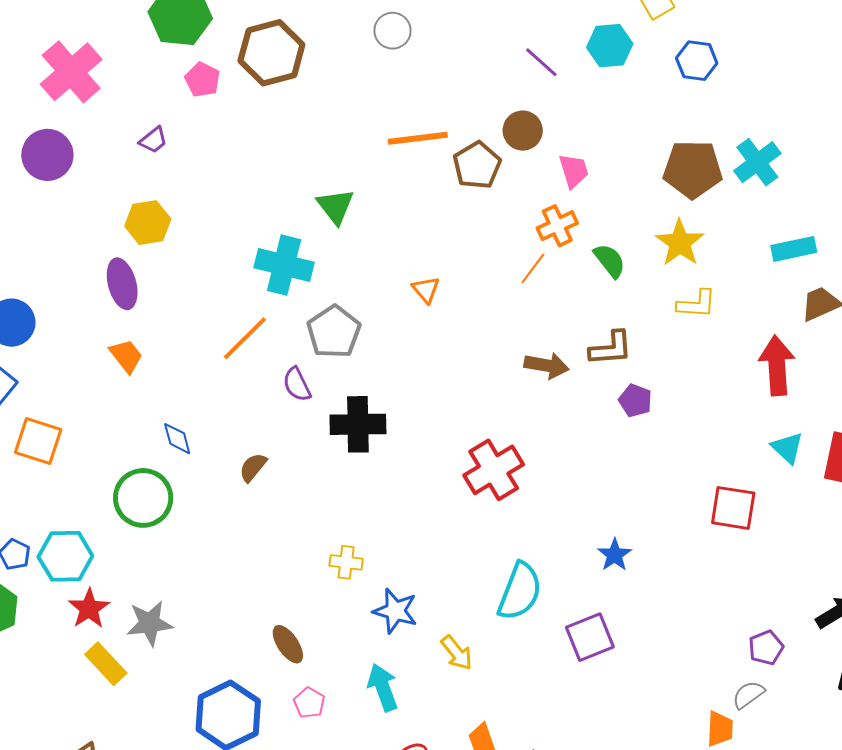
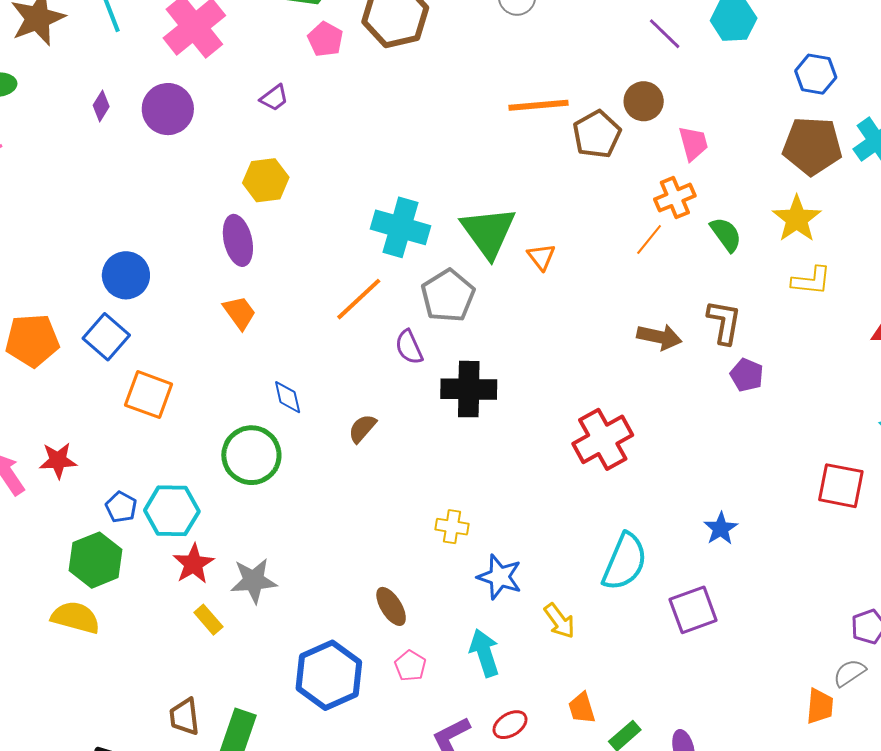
blue hexagon: (697, 61) -> (816, 74), moved
green triangle: (335, 206) -> (488, 232), moved, size x1.5
brown L-shape: (611, 348) -> (724, 322), turned -78
yellow rectangle: (106, 664) -> (208, 620), size x0.7

